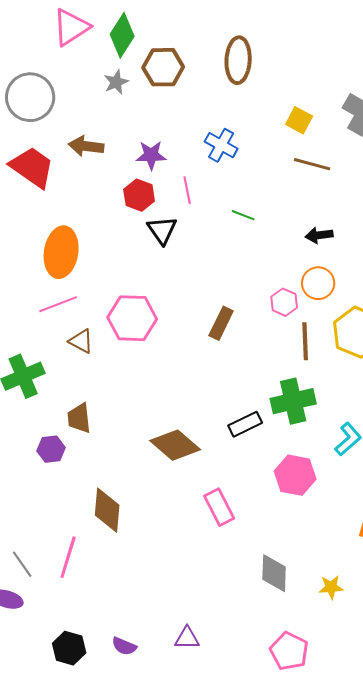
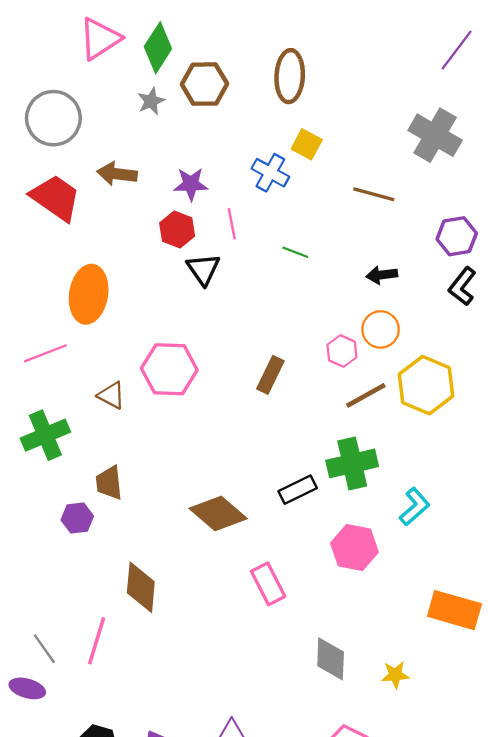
yellow square: (299, 120) -> (307, 144), moved
pink line: (58, 304) -> (45, 353), moved
brown line: (305, 341) -> (366, 395), turned 63

